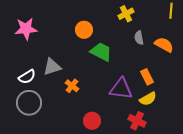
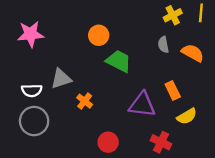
yellow cross: (126, 14) -> (173, 15), moved
white semicircle: (27, 77) -> (32, 90), turned 30
yellow semicircle: (148, 99) -> (187, 116), moved

